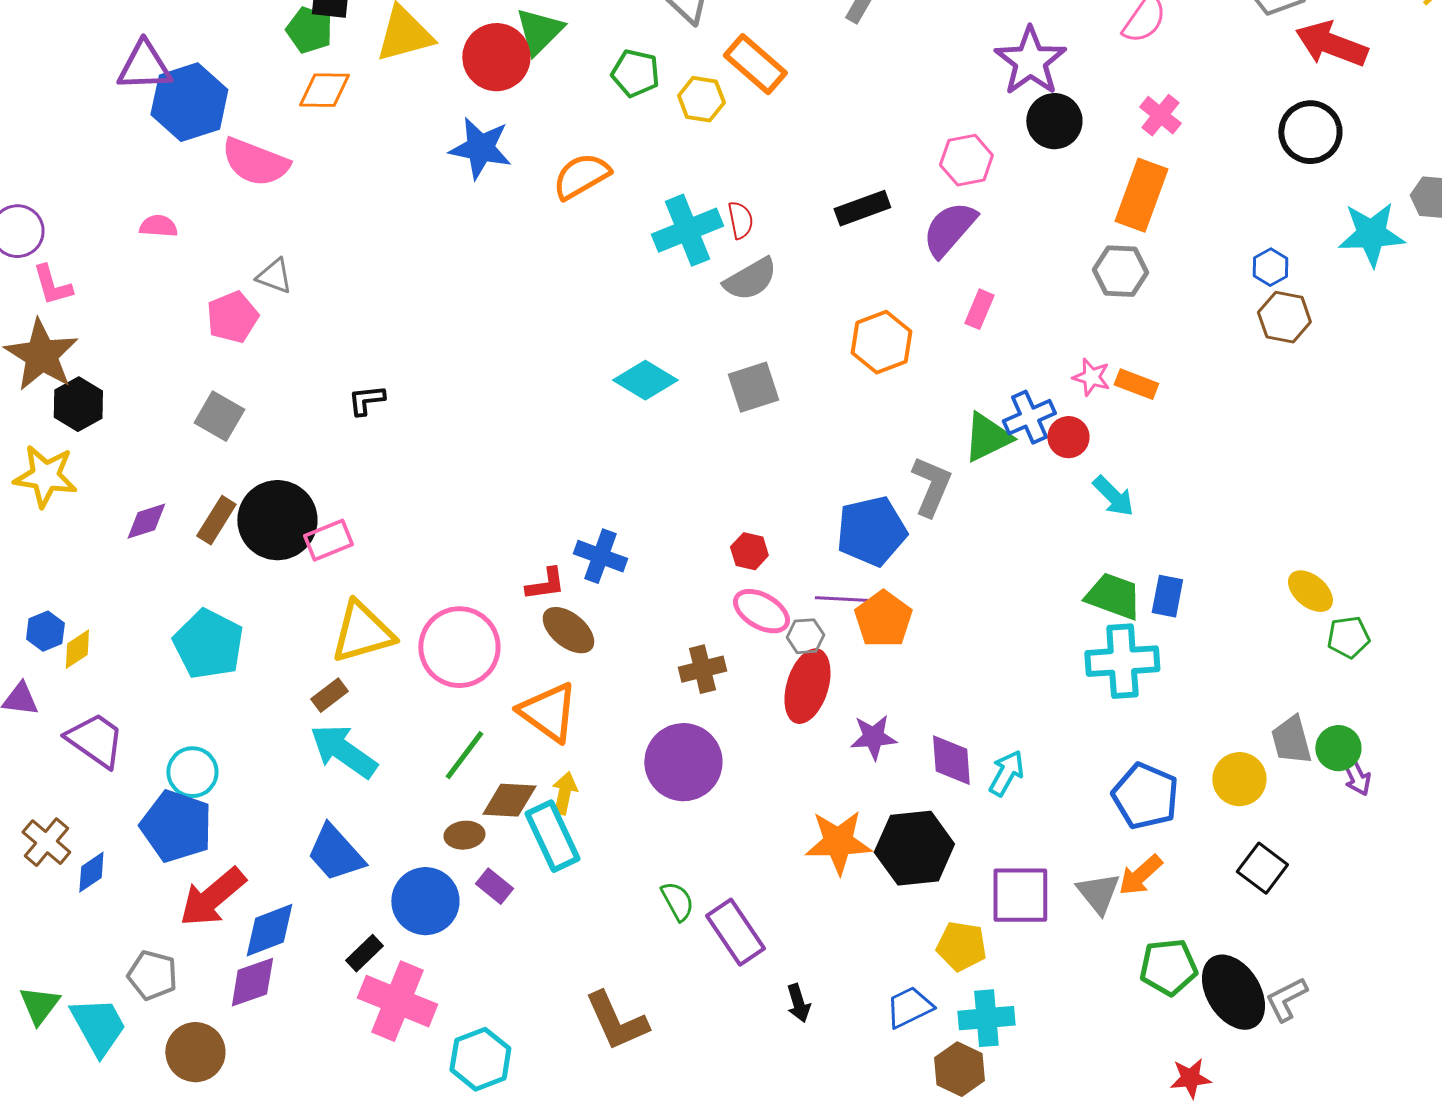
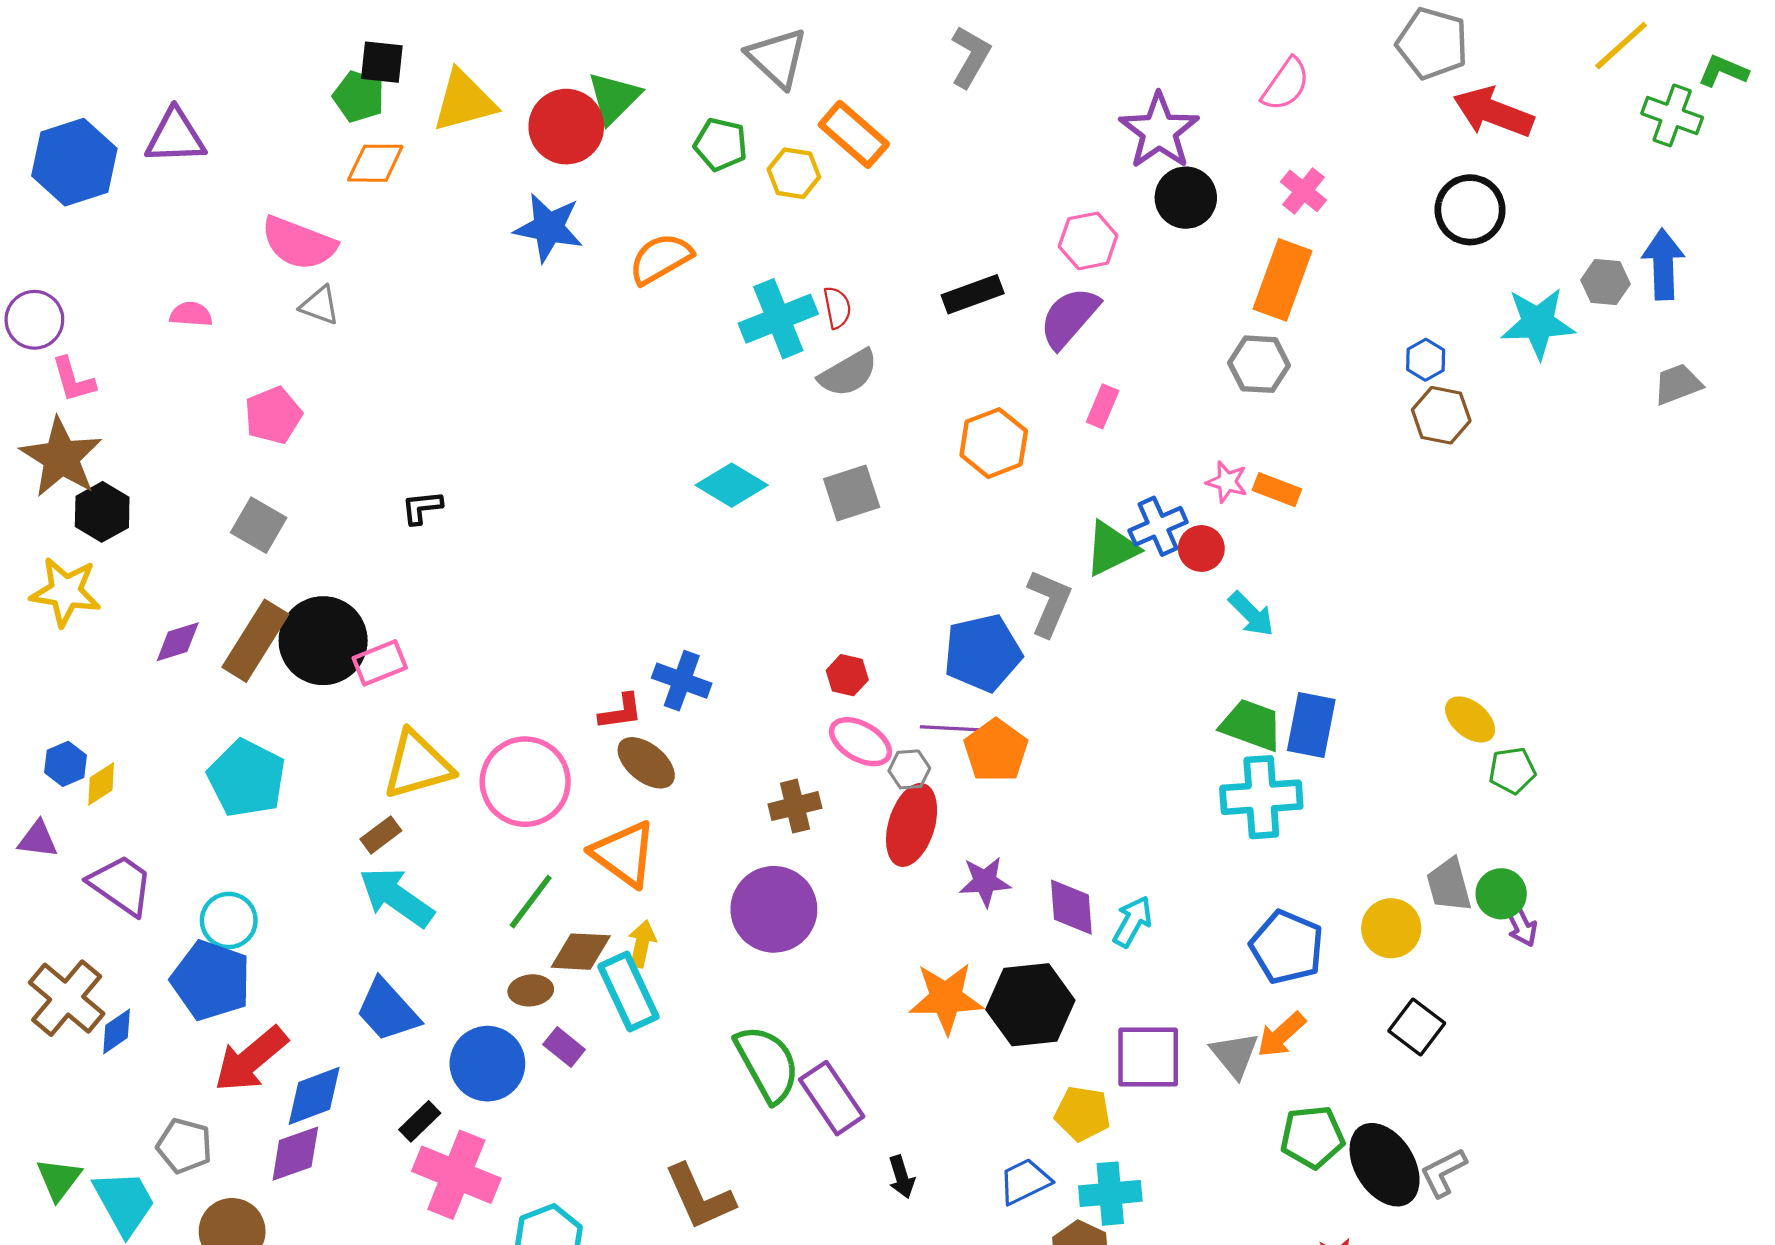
blue hexagon: (189, 102) -> (74, 162), moved
gray triangle: (274, 276) -> (320, 305), moved
brown rectangle: (216, 520) -> (255, 641), size x1.5
blue rectangle: (1167, 596) -> (1311, 725), size x1.4
brown cross: (46, 842) -> (67, 998), size x1.4
green semicircle: (677, 901) -> (767, 1064), size x1.8

